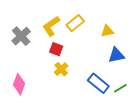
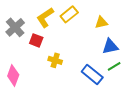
red square: (56, 49) -> (36, 40), moved
yellow cross: (61, 69) -> (55, 60), turned -32
green line: (120, 88) -> (114, 66), moved

